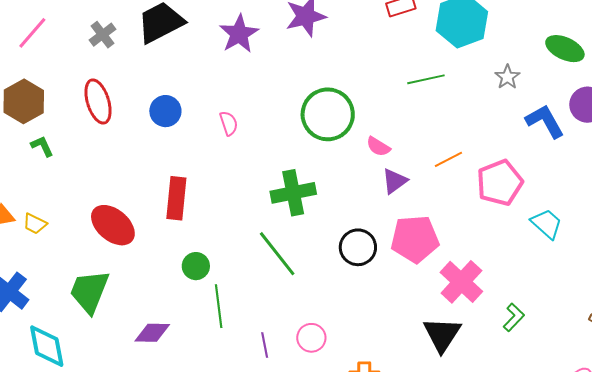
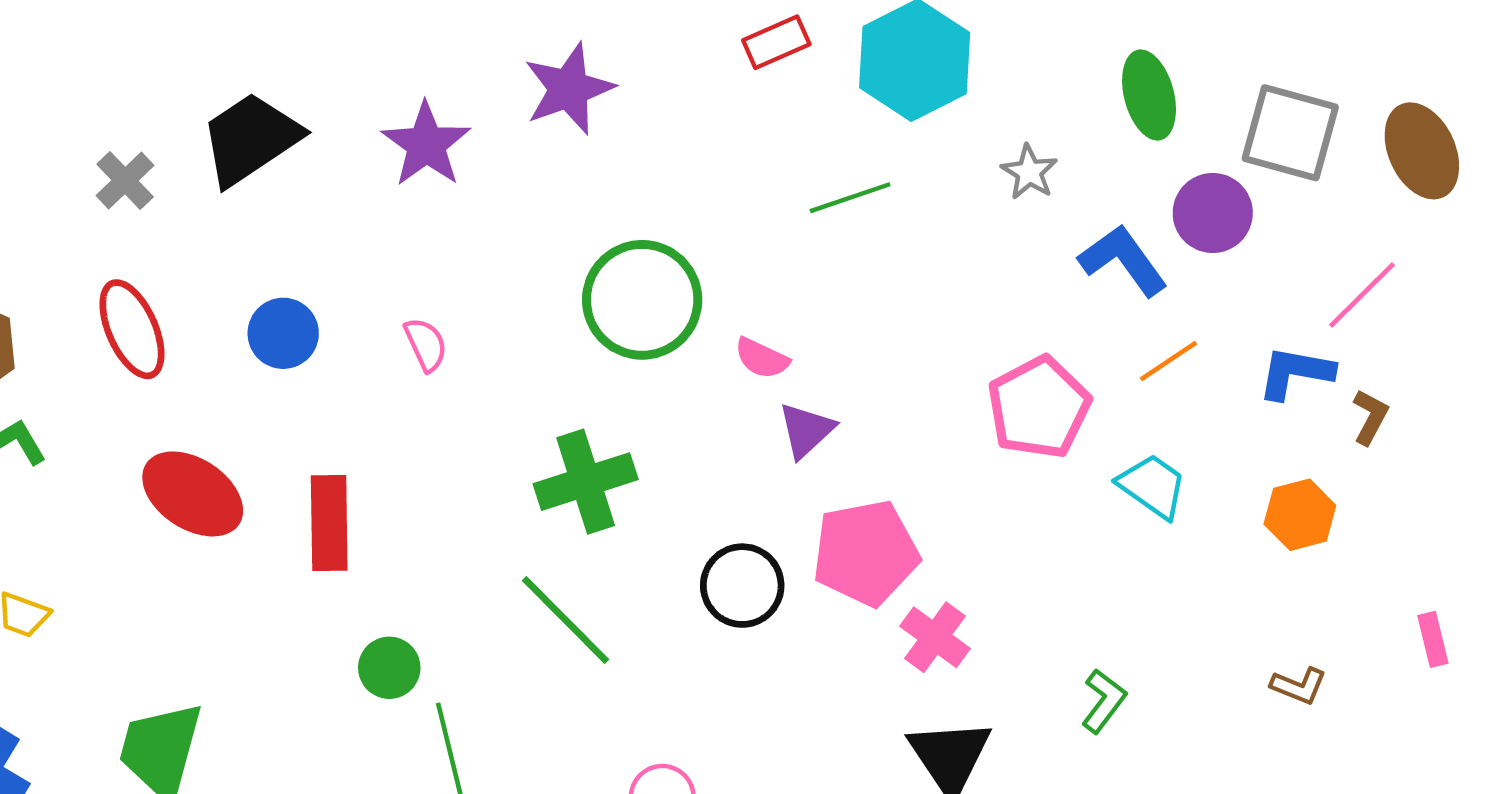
green ellipse: (565, 49) -> (1149, 95), turned 57
orange line: (448, 159) -> (1168, 361), moved
red ellipse: (113, 225) -> (193, 494), moved
pink cross: (461, 282) -> (935, 637), moved, size x0.7

